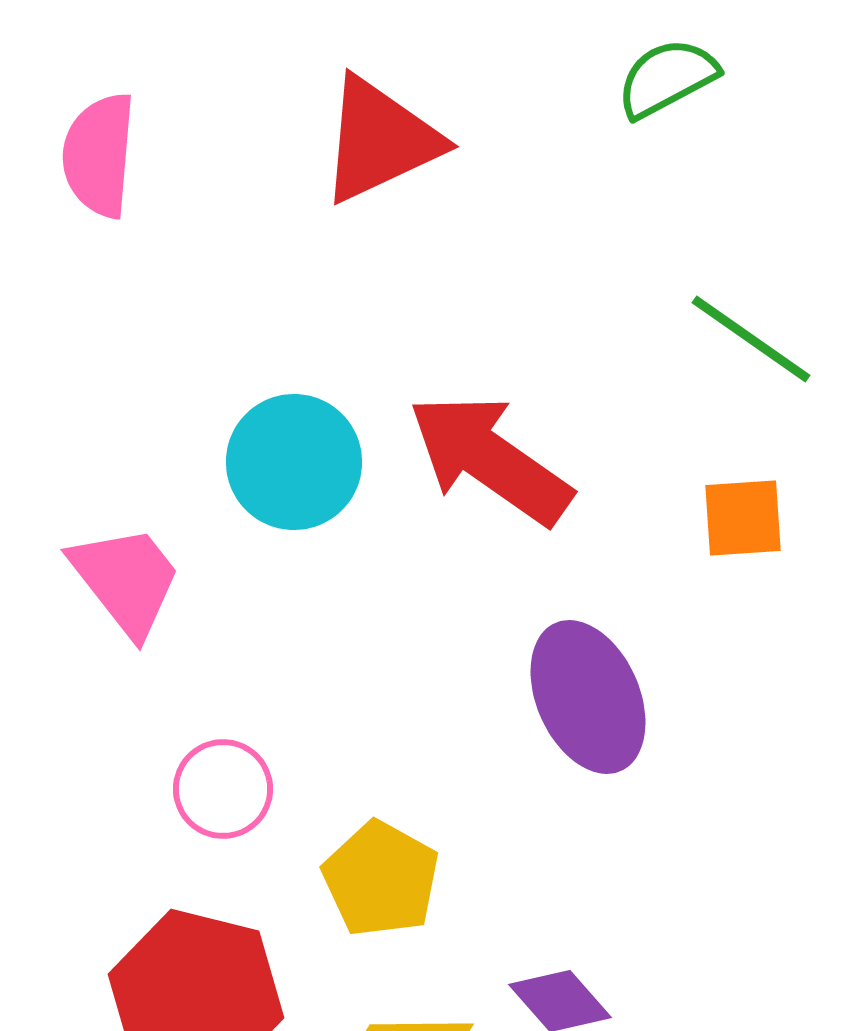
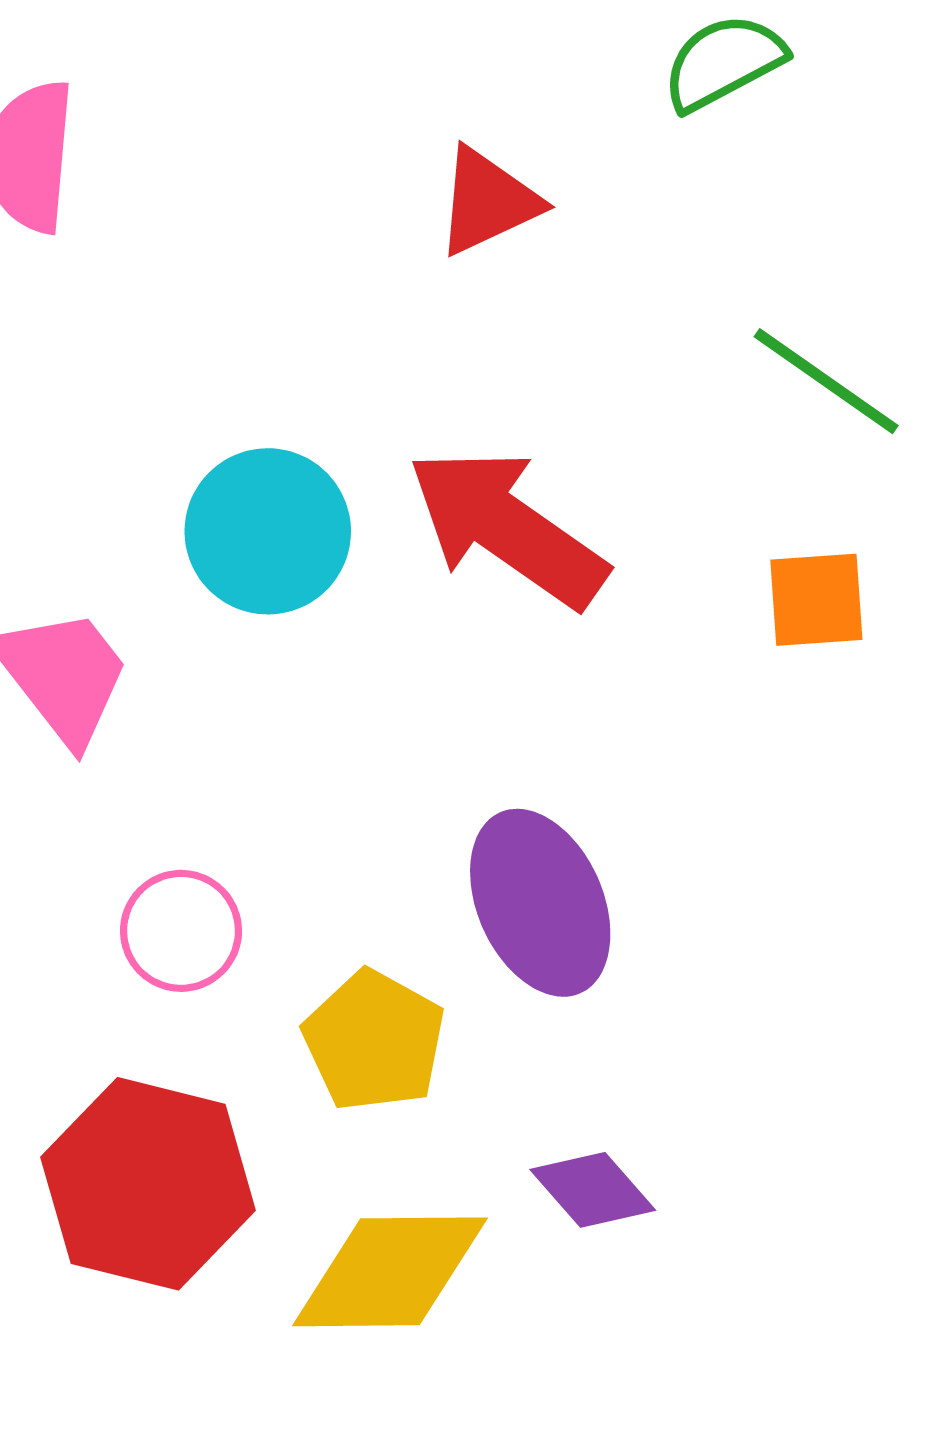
red triangle: (380, 140) -> (488, 201), moved, size x0.7
purple ellipse: (588, 697) -> (540, 903), moved

